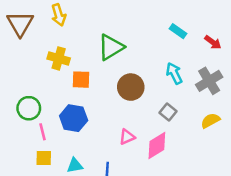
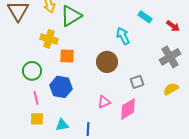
green triangle: (111, 47) -> (71, 16), moved
cyan arrow: (174, 73) -> (123, 36), moved
green circle: (29, 108) -> (32, 71), moved
gray square: (168, 112) -> (137, 82), turned 32

